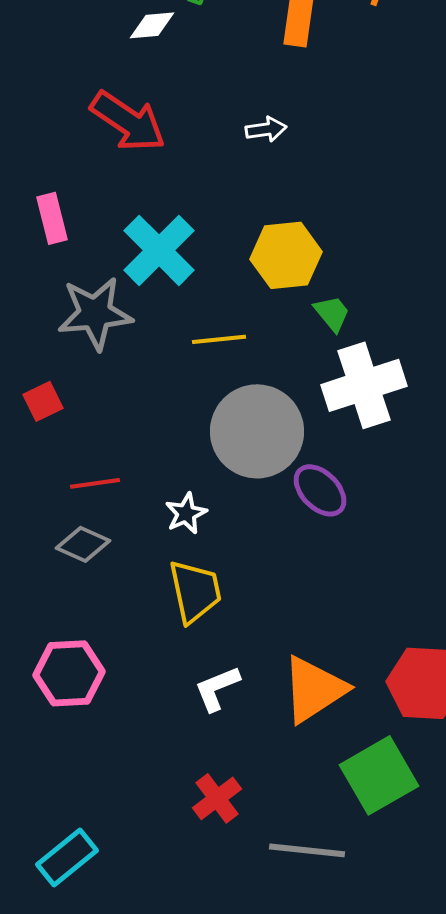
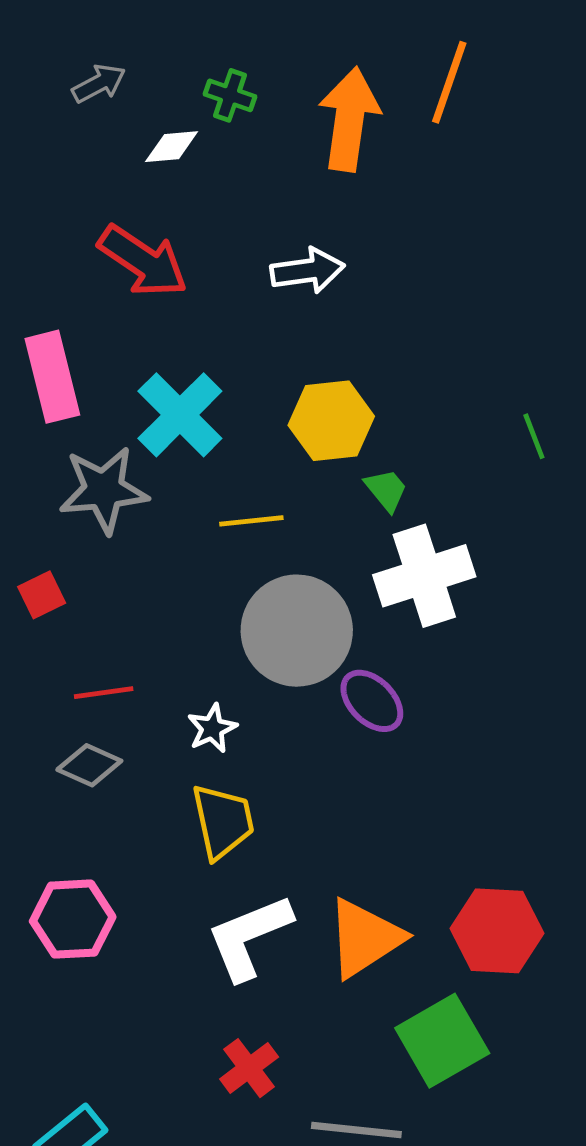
white arrow: (266, 129) -> (307, 271), size x1.5
pink rectangle: (52, 218) -> (52, 377), size x1.5
white L-shape: (217, 688) -> (249, 937), size x1.6

